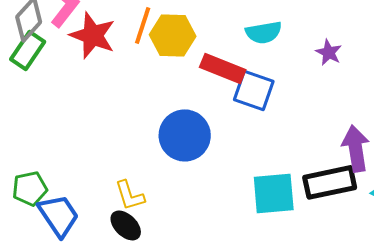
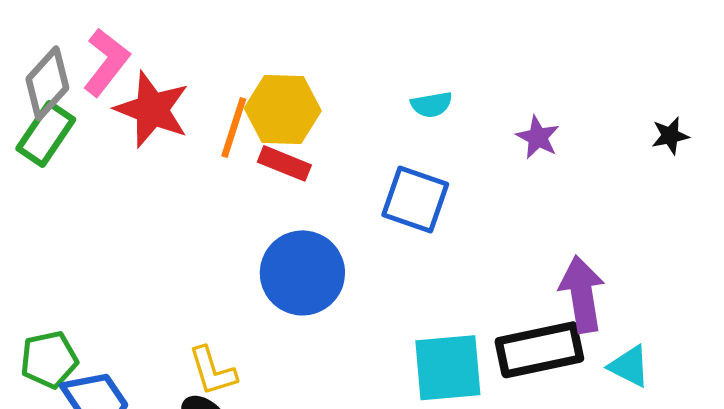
orange line: (143, 25) -> (234, 127), moved
cyan semicircle: (264, 32) -> (432, 105), size x0.7
red rectangle: (223, 68) -> (284, 163), moved, size x0.7

